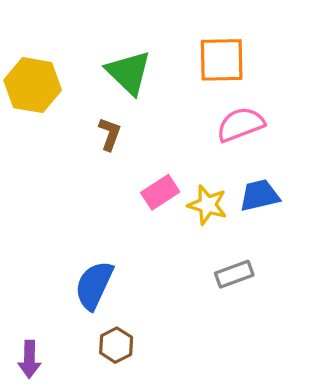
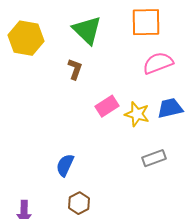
blue semicircle: (94, 285) -> (65, 165), size x0.7

